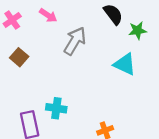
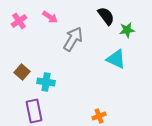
brown square: (19, 57) -> (22, 72), moved
cyan cross: (56, 108) -> (46, 82), moved

